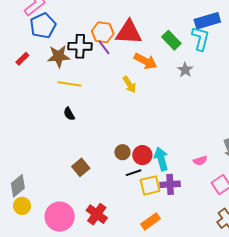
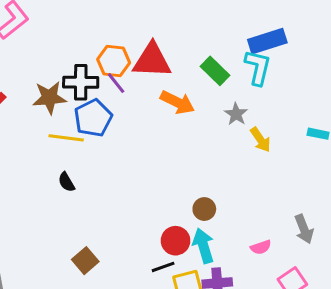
blue pentagon: (43, 26) -> (93, 118), moved
yellow arrow: (129, 84) -> (260, 140), moved
brown circle: (122, 152) -> (204, 209), moved

